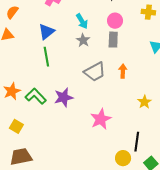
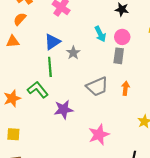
cyan arrow: (82, 21) -> (100, 34), moved
gray star: (83, 40) -> (73, 53), moved
green L-shape: (36, 96) -> (38, 90), moved
yellow square: (16, 126) -> (13, 134), turned -32

